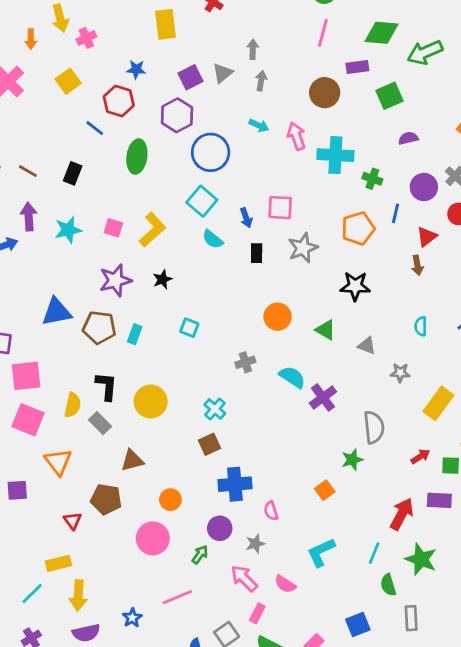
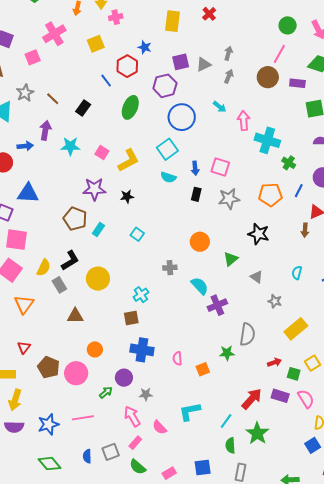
brown circle: (325, 93) -> (268, 77), moved
cyan semicircle: (213, 239) -> (168, 177), turned -35
blue triangle: (57, 312) -> (28, 193), moved
green triangle: (326, 330) -> (231, 259), turned 35
black L-shape: (107, 386) -> (70, 260), turned 40
brown pentagon: (106, 499) -> (48, 367), moved
pink semicircle: (271, 511) -> (177, 358), moved
blue star: (132, 618) -> (48, 424), size x1.5

